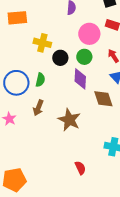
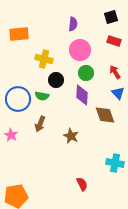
pink circle: (89, 34) -> (80, 50), moved
black circle: (60, 58) -> (56, 80), moved
green semicircle: (40, 80) -> (42, 96), turned 88
brown star: (69, 120) -> (71, 136), size x0.7

